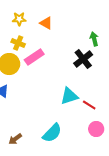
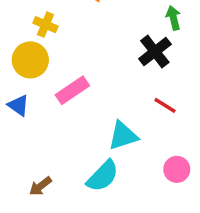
pink rectangle: (34, 57) -> (72, 90), moved
cyan triangle: (69, 96) -> (123, 136), moved
red line: (89, 105) -> (165, 105), moved

